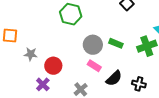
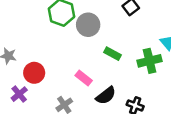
gray circle: (93, 45) -> (88, 25), moved

